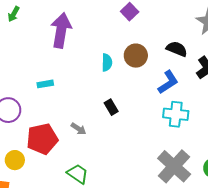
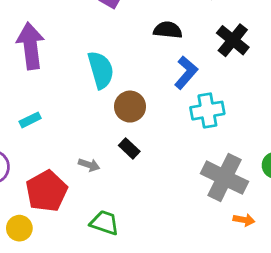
black semicircle: (177, 49) -> (168, 30), moved
brown circle: (136, 56) -> (130, 107), moved
cyan semicircle: (107, 62) -> (101, 70), size x1.6
black rectangle: (111, 107) -> (129, 148), moved

